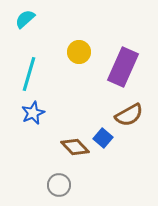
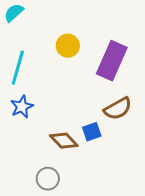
blue square: (103, 138) -> (92, 132), turned 30

